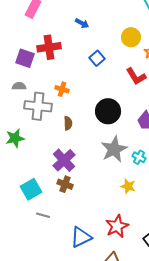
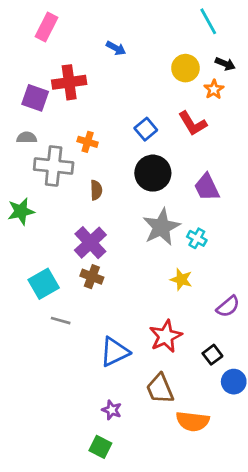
blue square: (97, 58) -> (146, 129), moved

